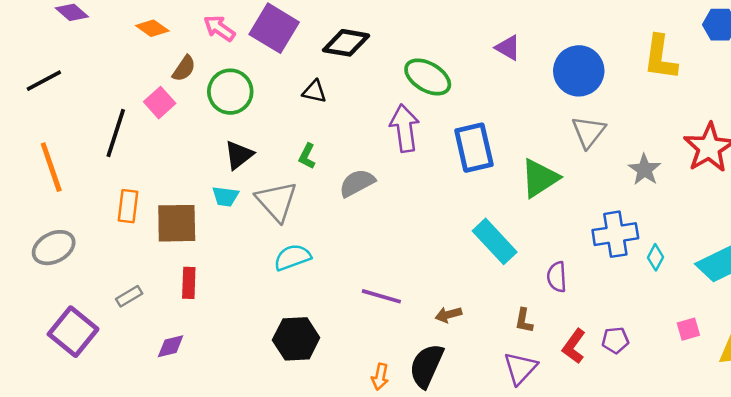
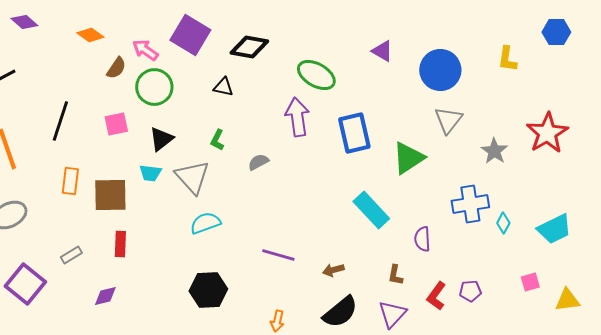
pink arrow: (219, 28) -> (145, 50), moved
yellow L-shape: (660, 57) -> (507, 59), size x0.7
pink square: (160, 103) -> (116, 124), moved, turned 30
gray semicircle: (357, 183) -> (258, 162), size x0.7
black semicircle: (426, 366) -> (340, 312), moved, turned -153

